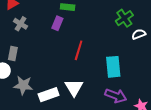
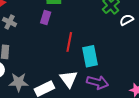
cyan rectangle: (113, 67) -> (90, 56), moved
purple arrow: (116, 96) -> (98, 82), moved

